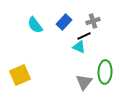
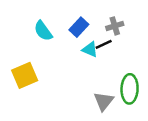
cyan triangle: (79, 47) -> (90, 49), moved
yellow square: (20, 75) -> (25, 75), moved

